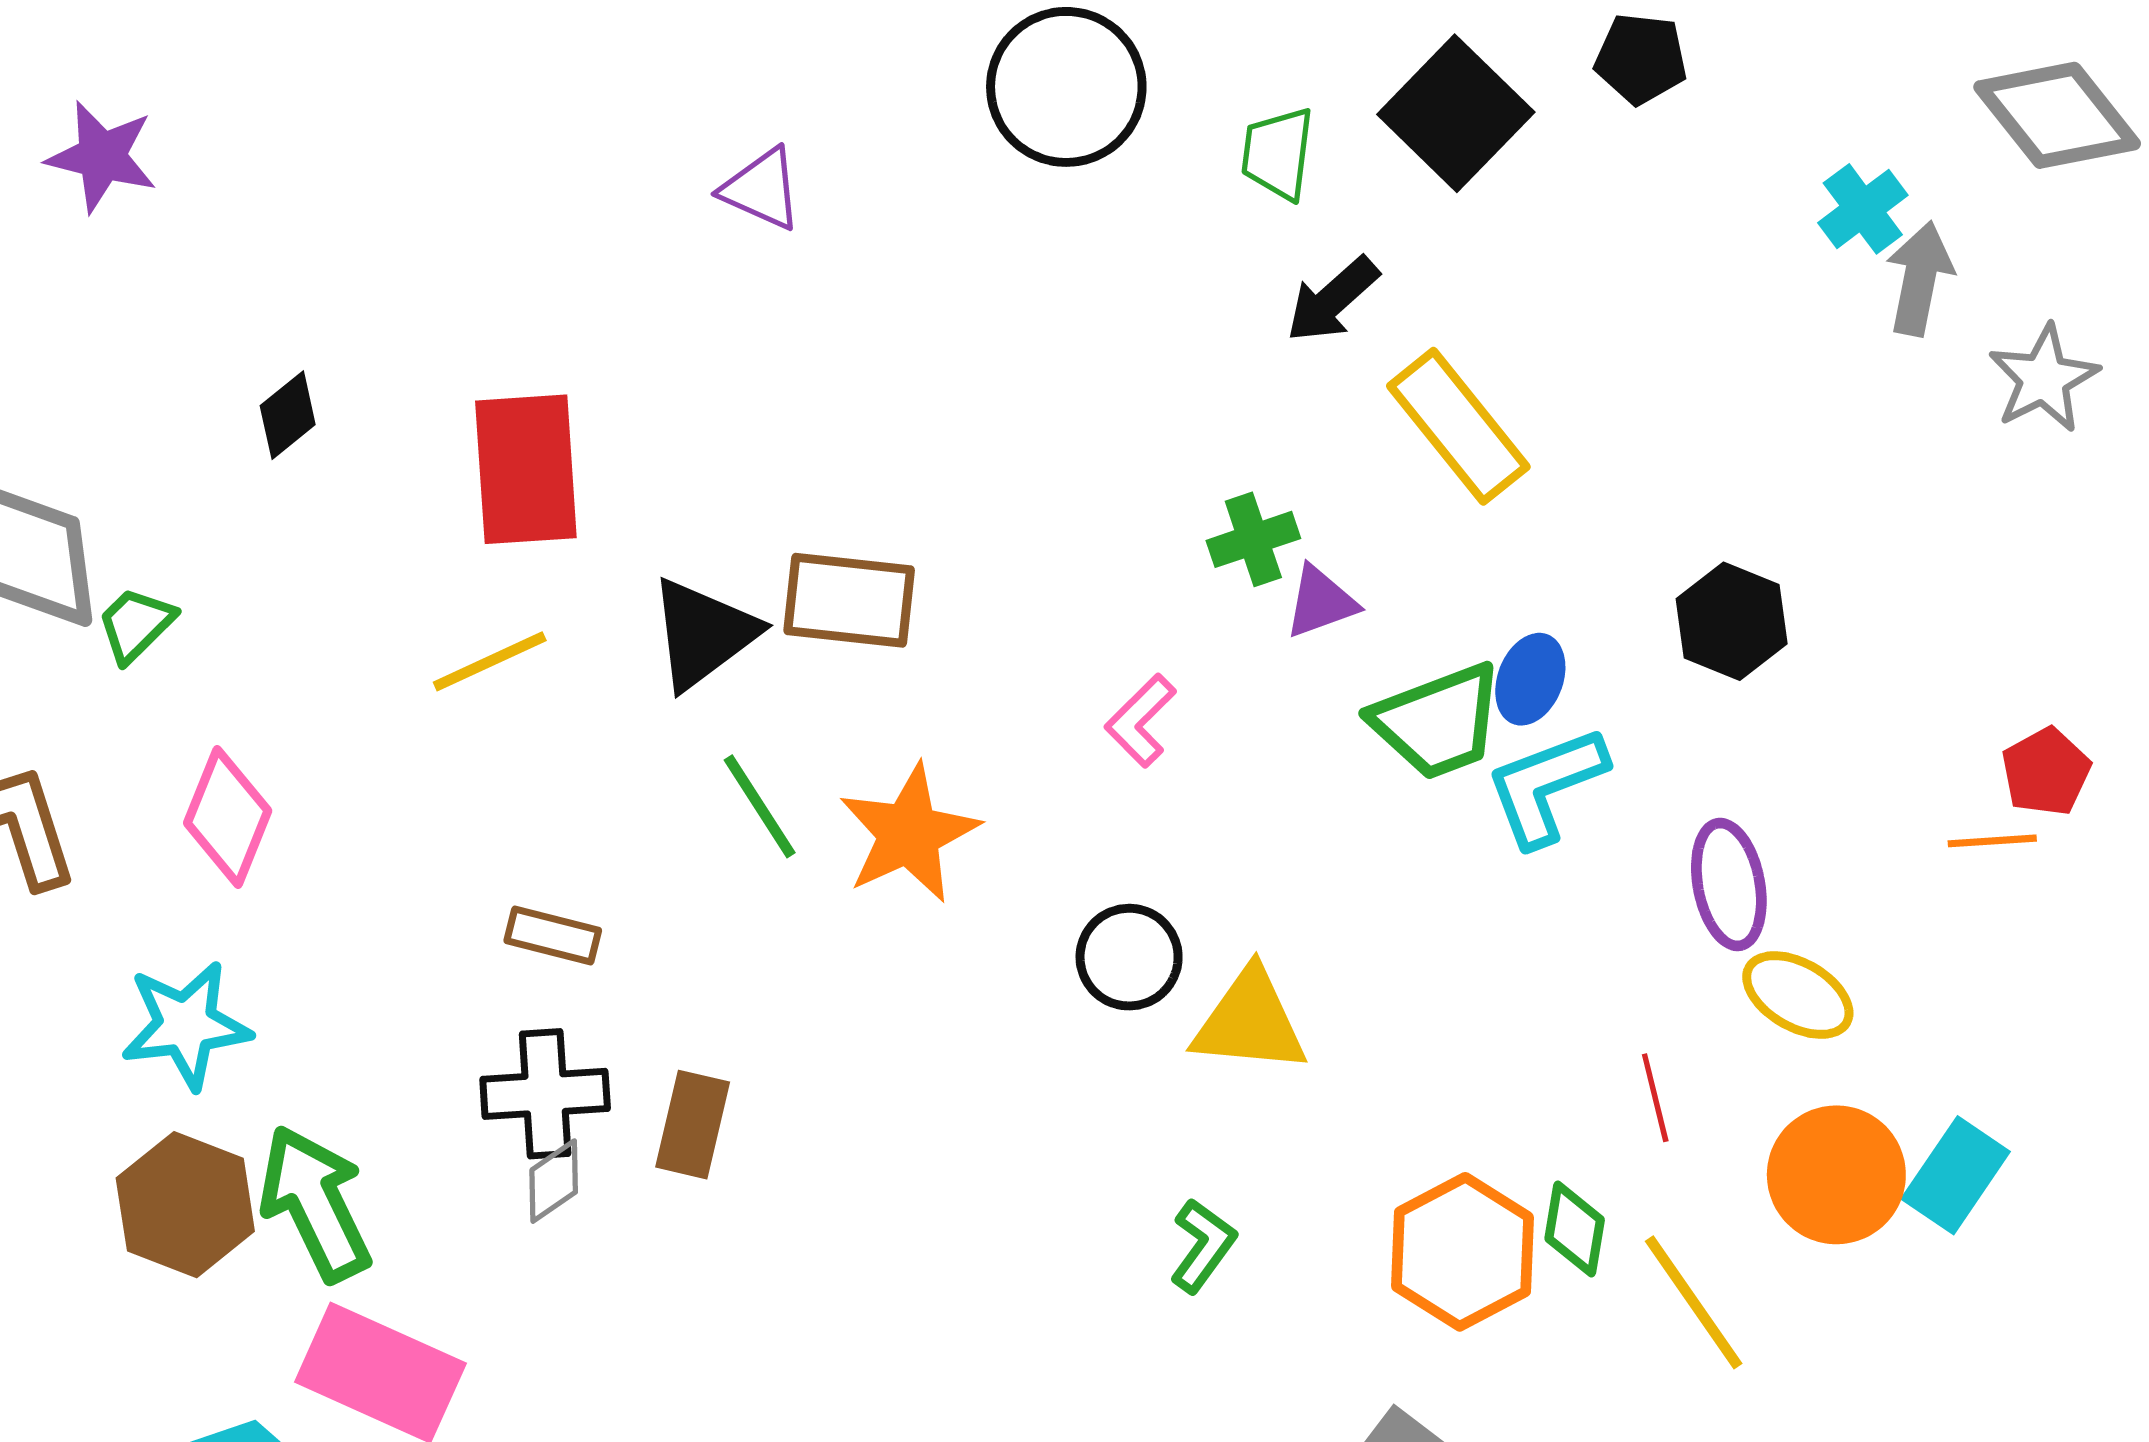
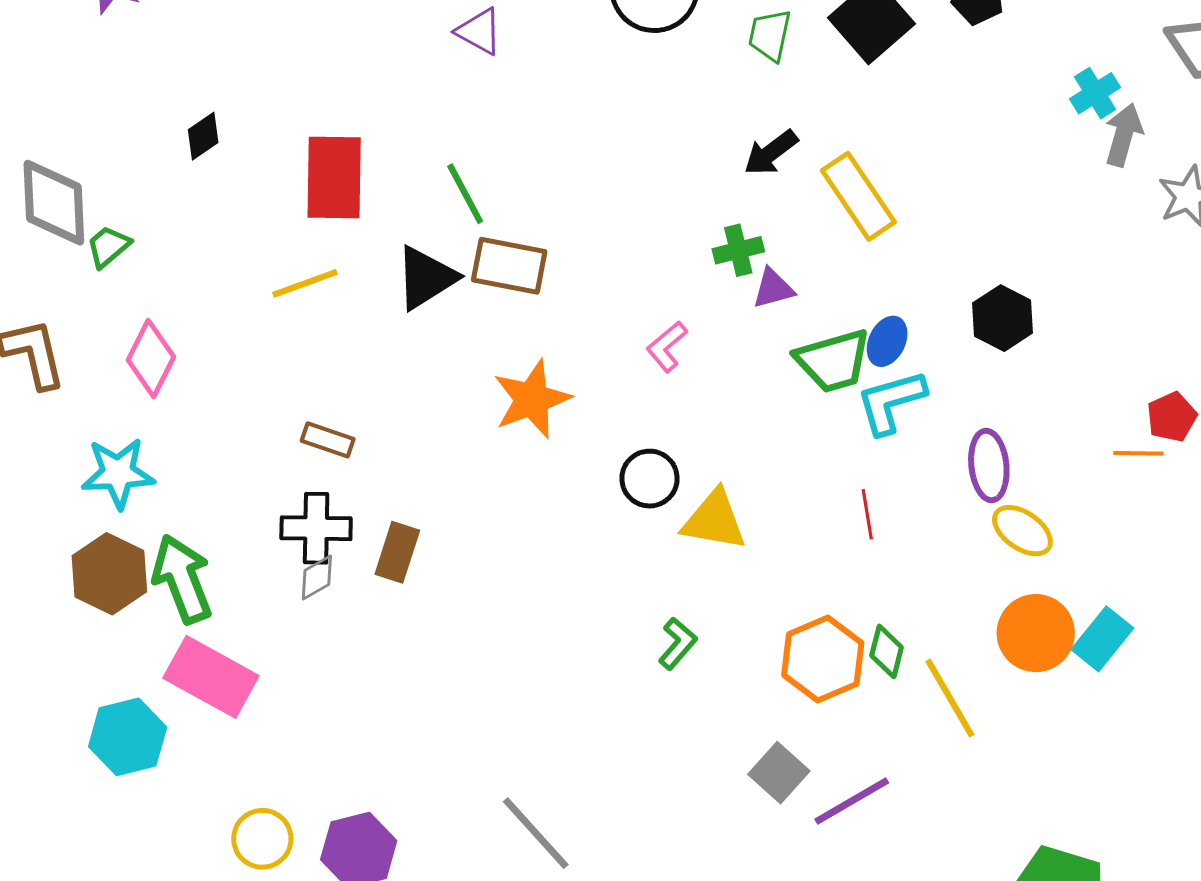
black arrow: (1332, 300) -> (771, 153), moved
green line: (760, 806) -> (465, 194), moved
red line: (1655, 1098) -> (867, 514), moved

